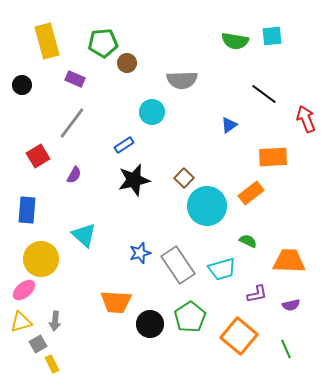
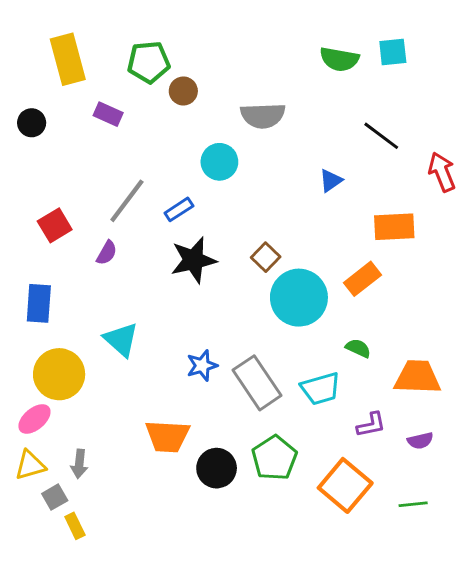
gray line: (72, 123) -> (127, 201), moved
green line: (286, 349) -> (413, 504), turned -72

